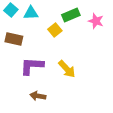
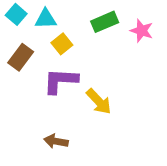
yellow square: (55, 30) -> (62, 44), moved
brown rectangle: (14, 39) -> (21, 57), turned -66
purple L-shape: (32, 66) -> (60, 81), moved

